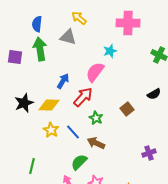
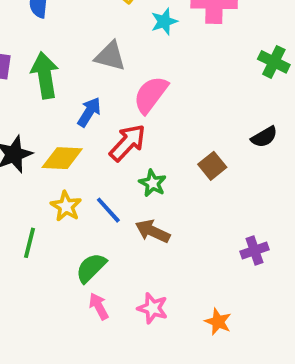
gray triangle: (68, 37) -> (110, 56), moved
green arrow: (40, 49) -> (45, 75), moved
cyan star: (110, 51) -> (164, 22), moved
green semicircle: (79, 162) -> (91, 268), moved
green line: (32, 166) -> (29, 243), moved

